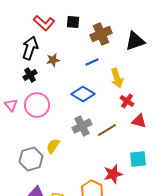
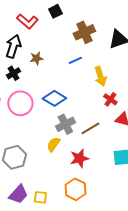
black square: (73, 22) -> (55, 11), moved, turned -32
blue diamond: (83, 94) -> (54, 98), moved
yellow semicircle: (53, 146) -> (53, 144), moved
red star: (113, 174) -> (79, 158), moved

